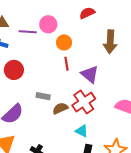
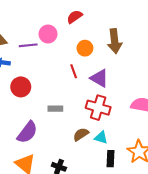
red semicircle: (87, 13) -> (75, 17), moved
orange circle: (64, 42) -> (85, 48), moved
red cross: (84, 102) -> (98, 108), turned -30
brown semicircle: (60, 108) -> (81, 134), moved

